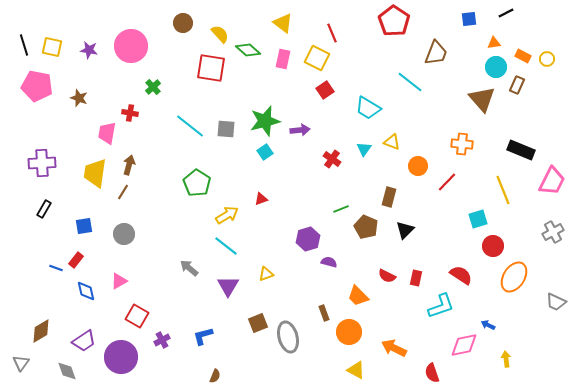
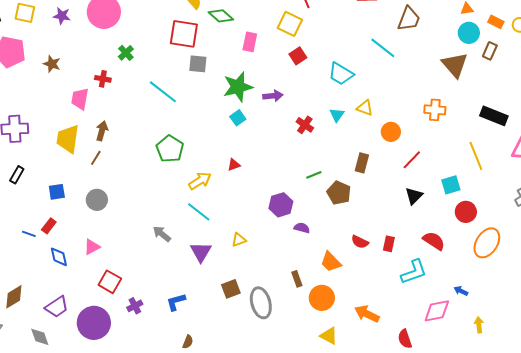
pink rectangle: (283, 59) -> (250, 42), moved
gray square: (226, 129) -> (198, 64), moved
red line: (447, 182) -> (412, 160), moved
black triangle: (405, 230) -> (414, 196), moved

